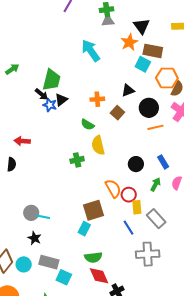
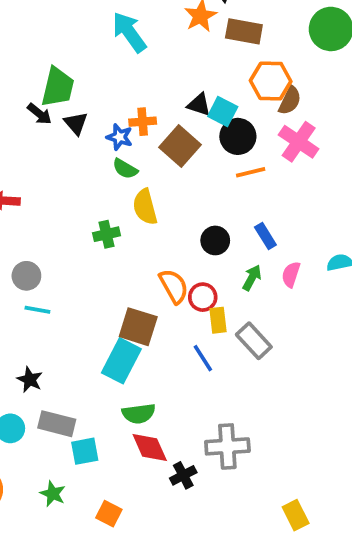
cyan square: (143, 64) -> (223, 111), moved
black triangle: (128, 90) -> (199, 105), turned 40
black triangle: (61, 100) -> (76, 123), turned -32
blue star: (50, 105) -> (120, 137), moved
brown square: (117, 113) -> (180, 146), size x1.5
brown square: (94, 210) -> (138, 327), turned 35
gray circle: (31, 213) -> (26, 276), moved
cyan line: (43, 217) -> (37, 310), moved
cyan rectangle: (84, 229) -> (121, 361), size x1.6
gray cross: (148, 254) -> (227, 446), moved
cyan square: (64, 277) -> (85, 451), turned -35

